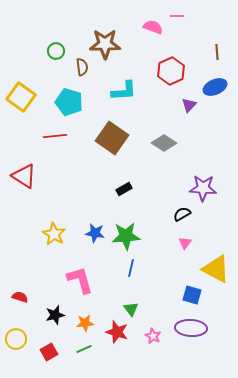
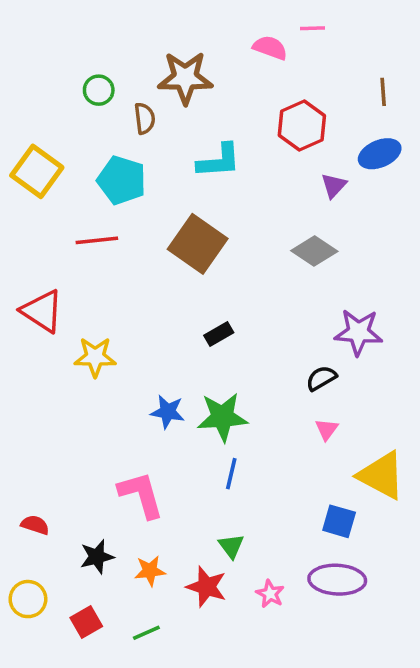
gray diamond: (164, 143) -> (314, 251), moved
yellow star: (54, 234) -> (95, 357), moved, turned -30
green line: (84, 349) -> (146, 633), moved

